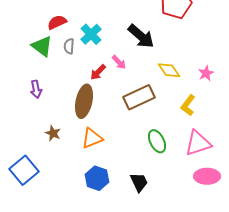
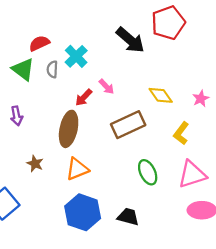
black arrow: (141, 36) -> (130, 40), moved
blue hexagon: (97, 178) -> (83, 212), size x1.4
black trapezoid: (139, 182) -> (128, 217), turned -50

